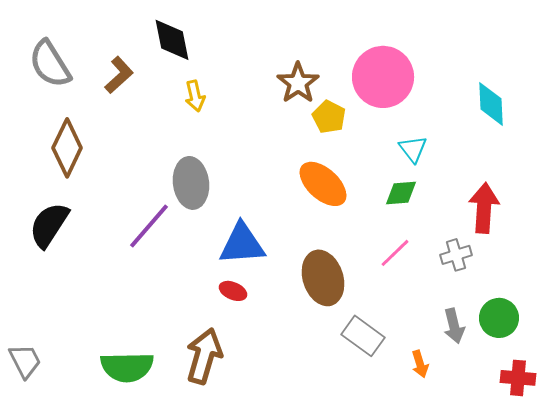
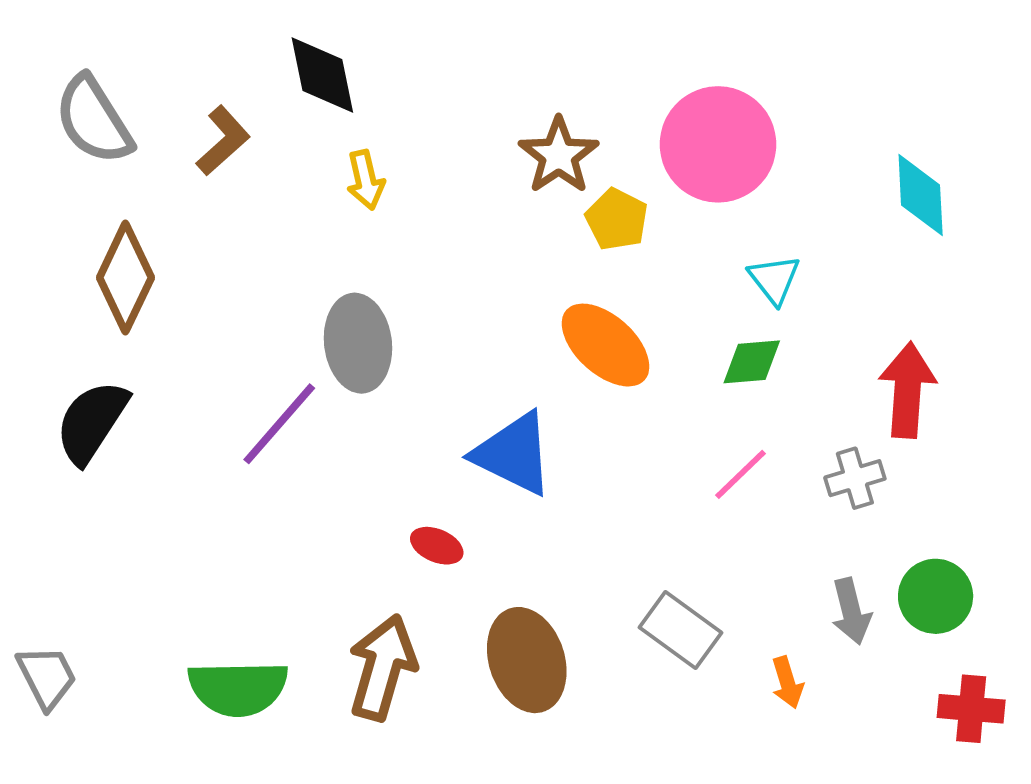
blue triangle: (242, 244) -> (514, 454), moved, turned 30
brown ellipse: (323, 278) -> (527, 660), moved

